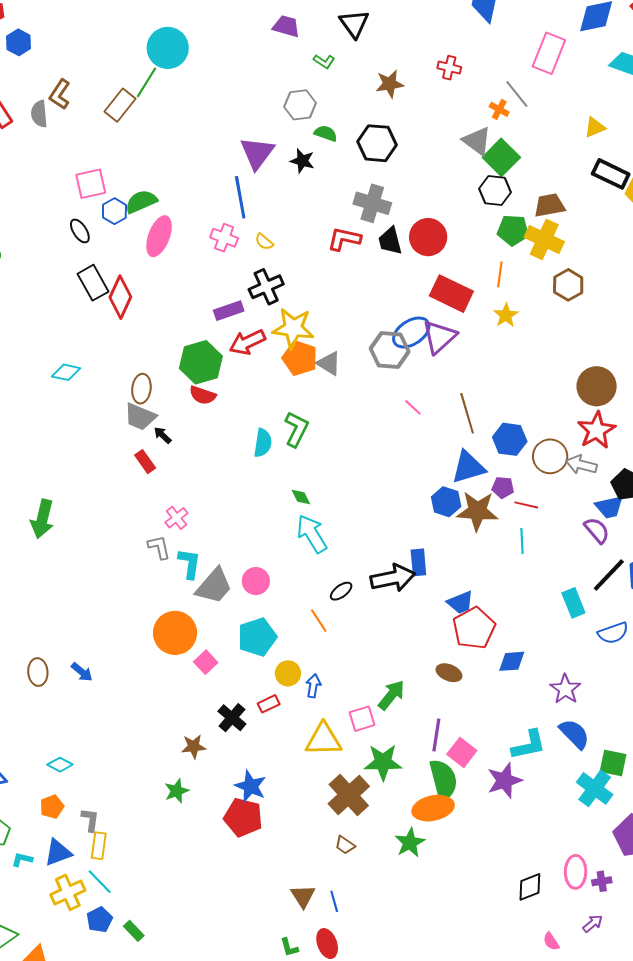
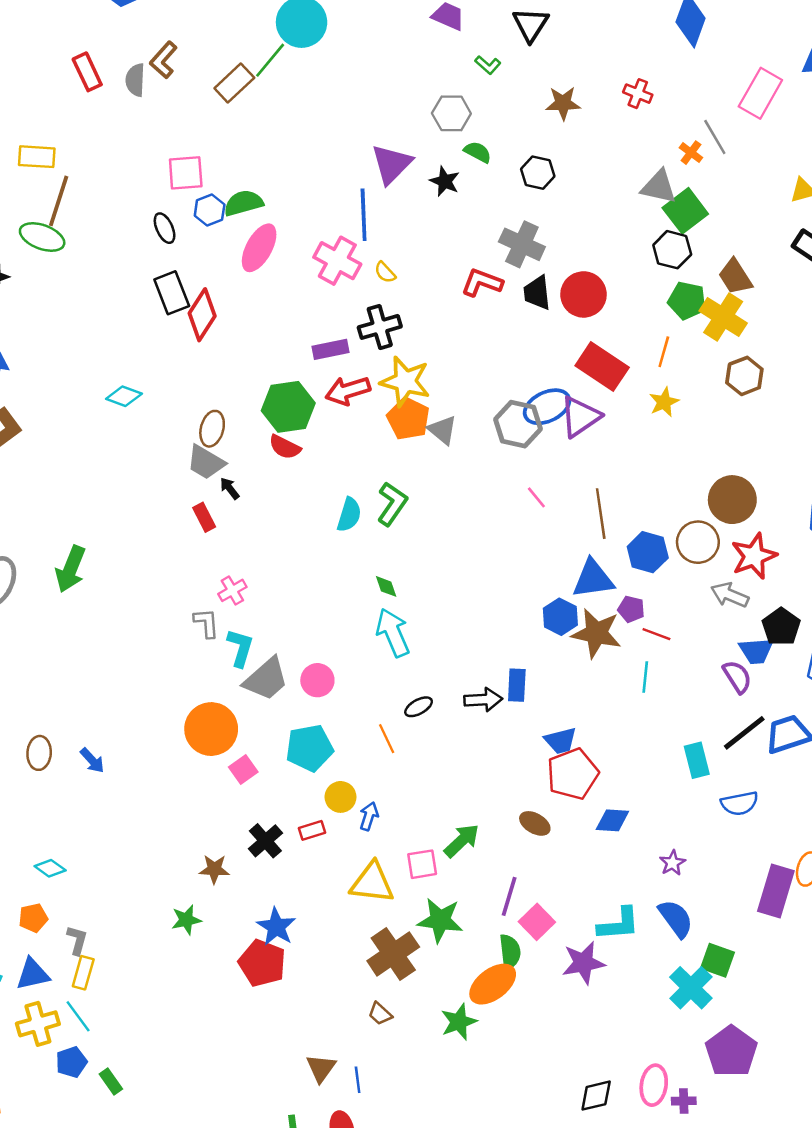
gray triangle: (477, 141) -> (659, 187), turned -32
black hexagon: (377, 143) -> (538, 173), size x0.7
brown trapezoid: (549, 205) -> (735, 277), turned -120
pink cross: (224, 238) -> (337, 261), size x1.4
brown circle: (597, 386) -> (732, 500), moved
brown circle: (550, 456) -> (698, 542), moved
black arrow: (393, 578) -> (483, 700), size x0.7
purple star: (565, 689) -> (672, 863), size x0.7
green semicircle: (443, 780) -> (510, 952), size x0.7
orange ellipse: (433, 808) -> (493, 984), turned -33

